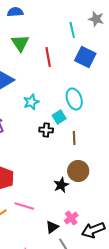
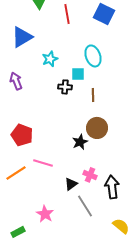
cyan square: (59, 117) -> (78, 74), turned 32
pink cross: (71, 218) -> (90, 175), turned -32
black arrow: (93, 230) -> (112, 187), turned 105

